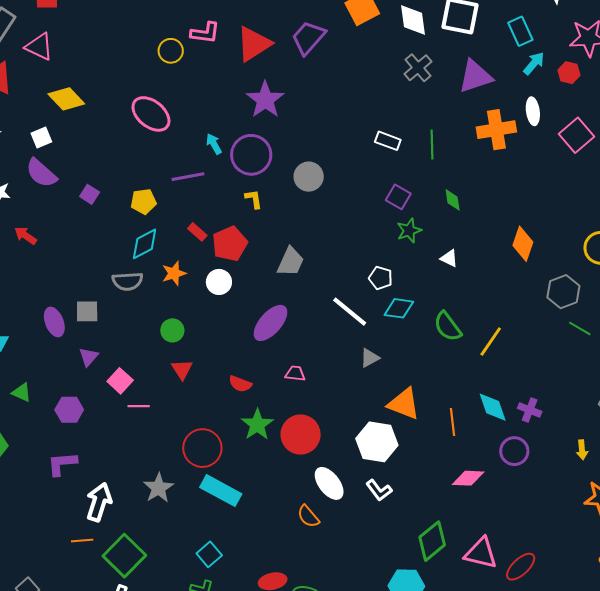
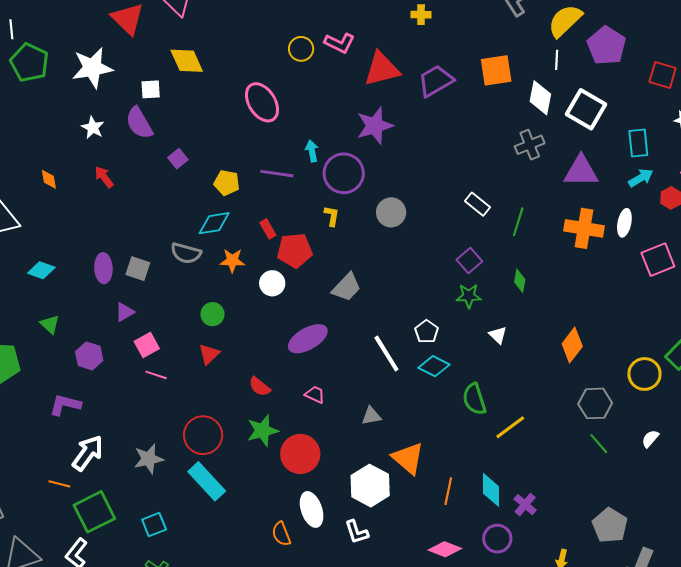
gray triangle: (370, 358) -> (371, 416), moved
cyan square: (209, 554) -> (154, 525), moved

